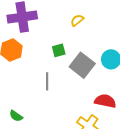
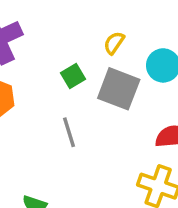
yellow semicircle: (77, 20) -> (114, 43), moved

